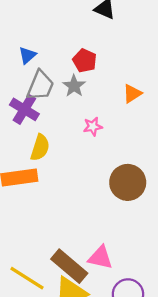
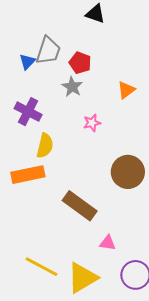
gray trapezoid: (40, 86) -> (48, 51), moved
pink triangle: (100, 258) -> (108, 243), size x0.7
brown rectangle: (69, 266) -> (80, 206), moved

